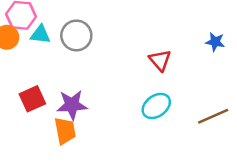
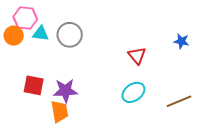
red square: (32, 99) -> (34, 85), turned 35

